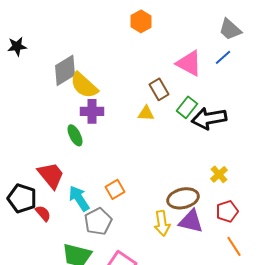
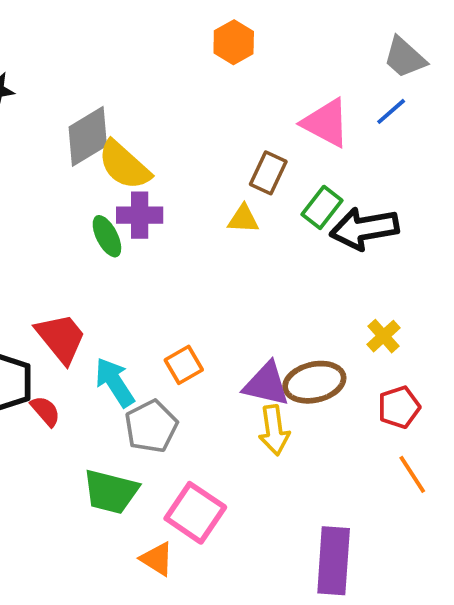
brown rectangle: (159, 89) -> (268, 173), turned 55
green ellipse: (75, 135) -> (107, 236), moved
purple triangle: (191, 221) -> (266, 384), moved

